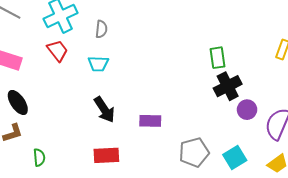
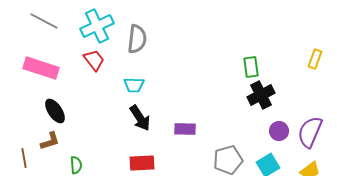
gray semicircle: (101, 29) -> (137, 39), size x1.6
cyan trapezoid: (98, 64) -> (134, 85), moved
purple circle: (247, 110) -> (279, 131), moved

